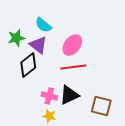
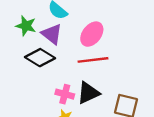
green star: (16, 38) -> (26, 26), turned 30
black diamond: (28, 65) -> (40, 58), turned 70

